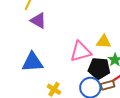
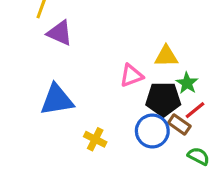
pink triangle: (81, 52) -> (131, 76), size x0.7
brown rectangle: (108, 85) -> (179, 124), turned 56

